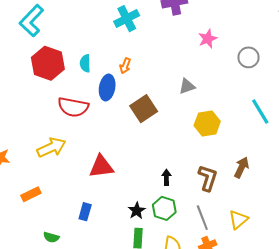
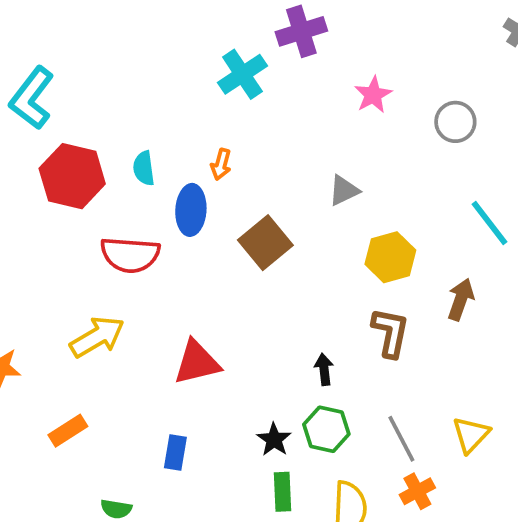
cyan cross: (127, 19) -> (242, 74), moved
brown arrow: (241, 167) -> (461, 299), moved
brown L-shape: (208, 178) -> (390, 332), moved

